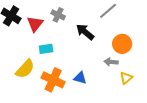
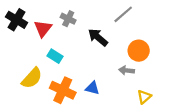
cyan rectangle: (46, 49) -> (55, 56), turned 40
yellow triangle: (126, 78) -> (144, 97), moved

